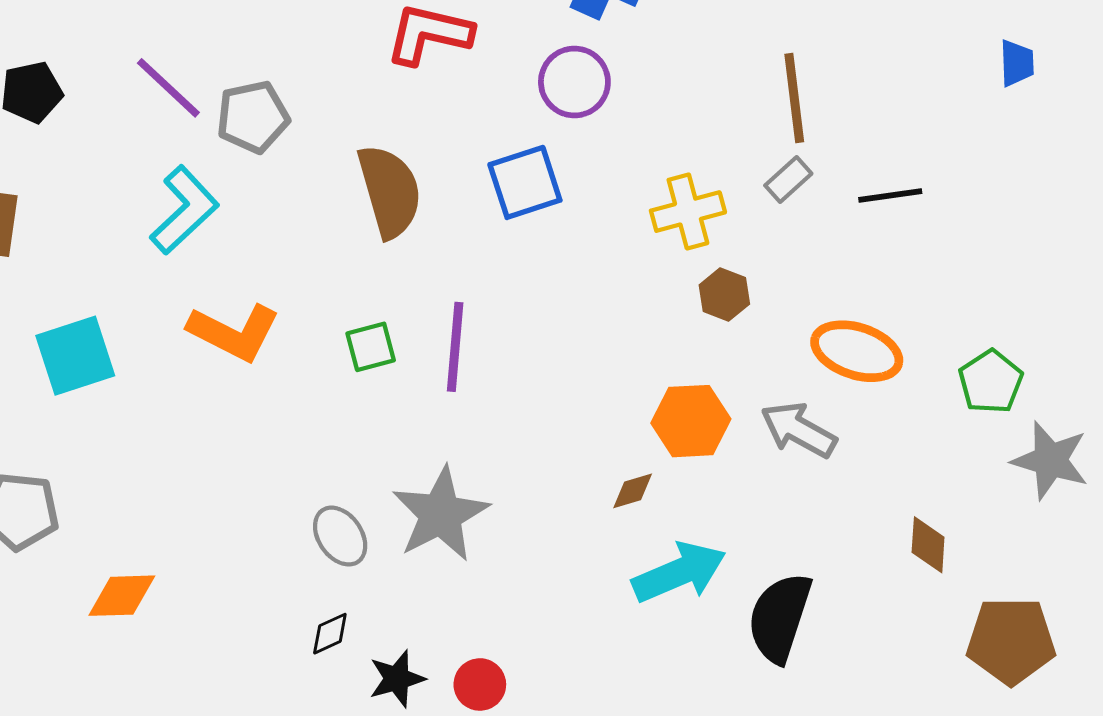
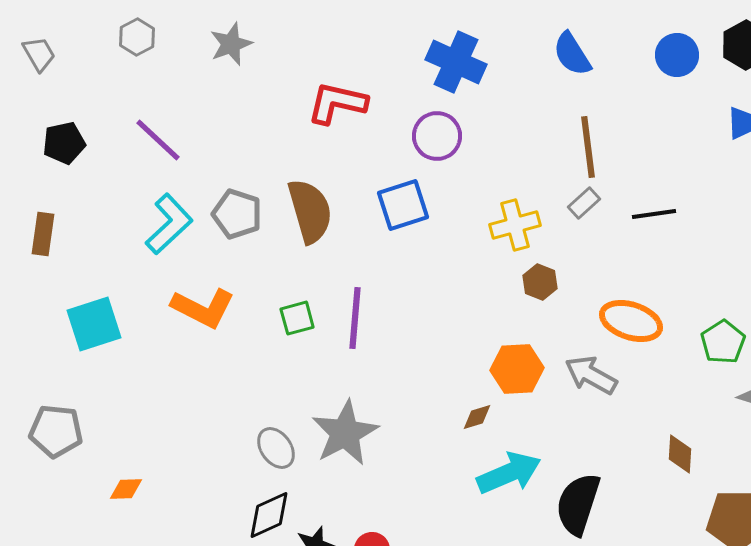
gray pentagon: (253, 117) -> (237, 214), moved, turned 30
orange diamond: (122, 596) -> (126, 489), size x0.7
black diamond: (330, 634) -> (269, 515), size x1.6

